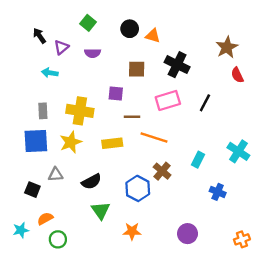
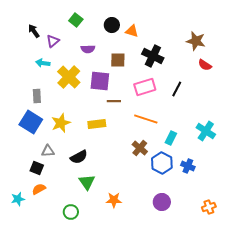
brown star: (227, 47) -> (196, 41), turned -30
purple semicircle: (93, 53) -> (88, 49), moved
red semicircle: (237, 75) -> (205, 65), turned -32
purple square: (116, 94) -> (100, 81), size x1.5
yellow cross: (80, 111) -> (69, 77), moved, turned 35
orange line: (154, 138) -> (146, 119), moved
blue square: (36, 141) -> (31, 122), turned 35
blue hexagon: (138, 188) -> (162, 163), moved
black square: (32, 190) -> (37, 168), moved
green circle: (58, 239) -> (71, 212), moved

